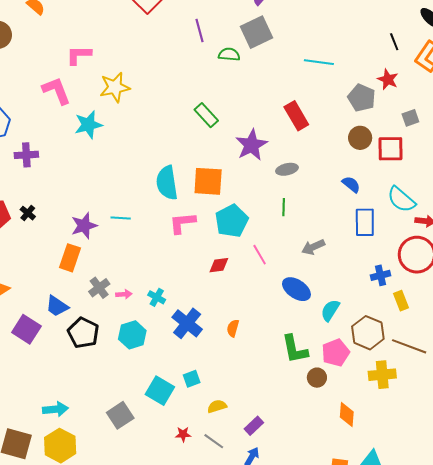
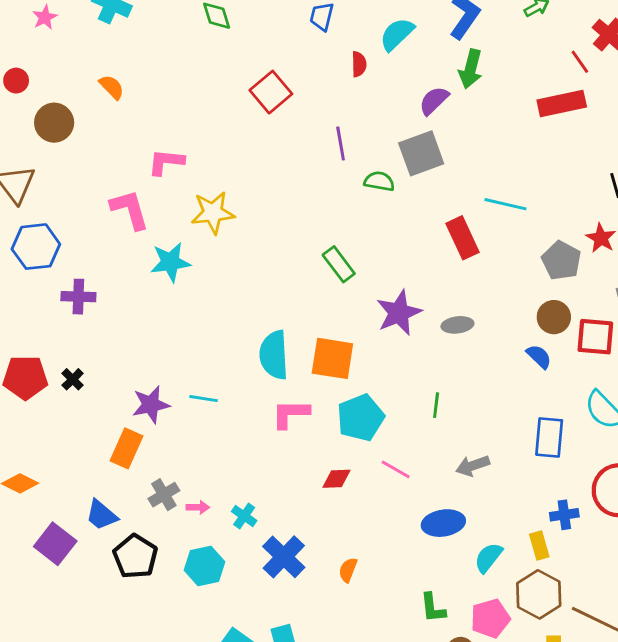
red rectangle: (296, 116) -> (463, 238), moved
gray ellipse: (287, 169) -> (457, 325), moved
blue semicircle: (351, 184) -> (539, 357), moved
pink line: (260, 255) -> (396, 469), turned -35
blue ellipse: (296, 289) -> (443, 523), turned -48
yellow rectangle: (401, 301) -> (539, 545), moved
green L-shape: (295, 349) -> (433, 608), size x0.7

